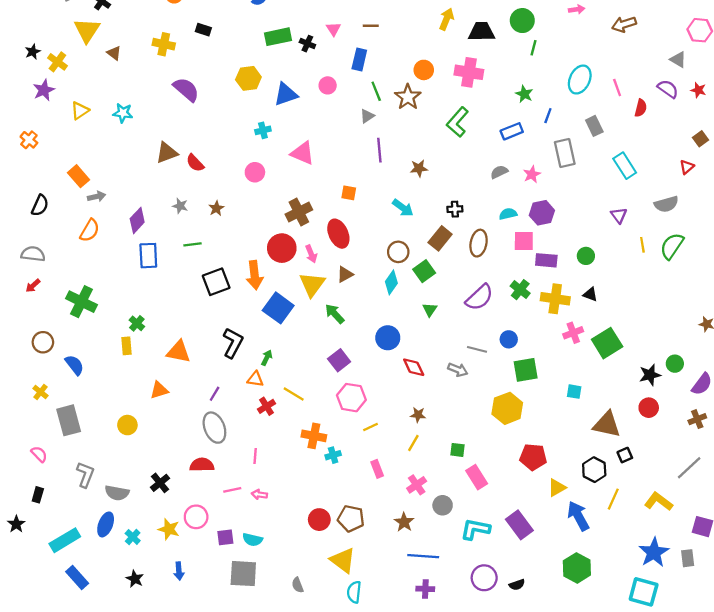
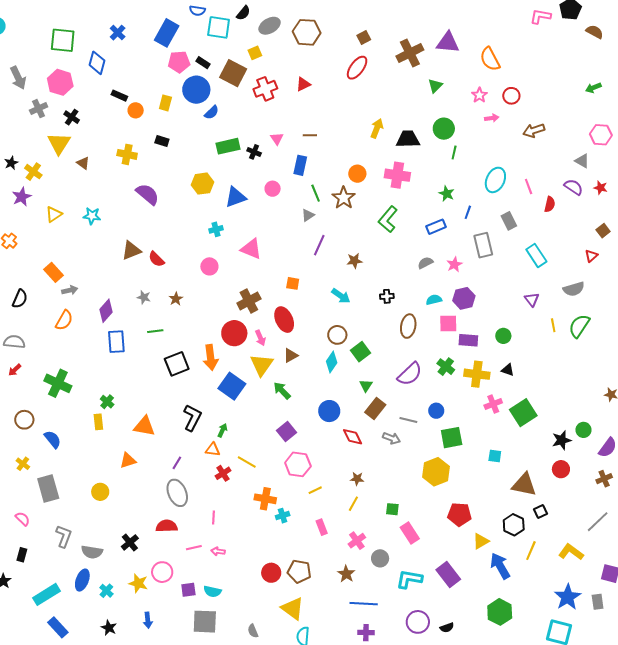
purple line: (379, 150) -> (319, 245), turned 30
brown rectangle: (440, 238) -> (375, 408), moved

